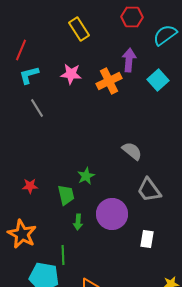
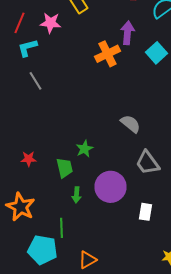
pink star: (71, 74) -> (50, 23), moved

